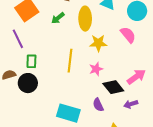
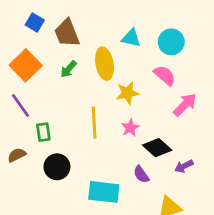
pink arrow: (136, 77) -> (185, 105), moved
black circle: (28, 83) -> (57, 167), moved

